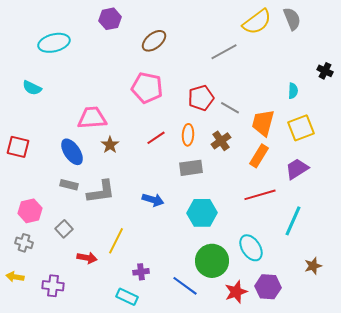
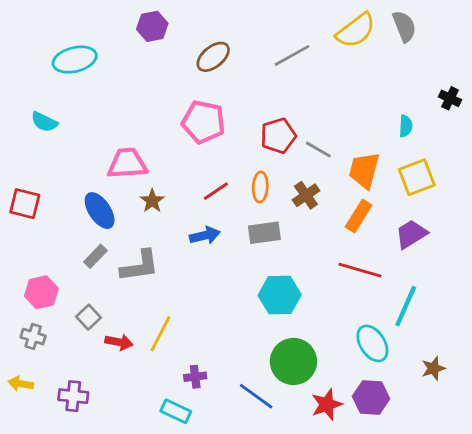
gray line: (224, 52) -> (292, 55), moved
gray rectangle: (69, 185) -> (95, 256), turned -60
red line: (260, 195) -> (360, 270), turned 32
blue arrow: (153, 200) -> (205, 235), moved, turned -30
cyan ellipse: (251, 248) -> (372, 343), moved
red arrow: (87, 258) -> (119, 342), moved

